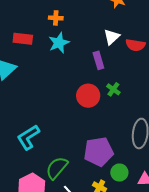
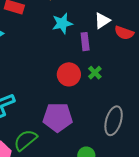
cyan star: (59, 43) -> (62, 23), moved
purple pentagon: (99, 152) -> (58, 117), moved

